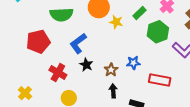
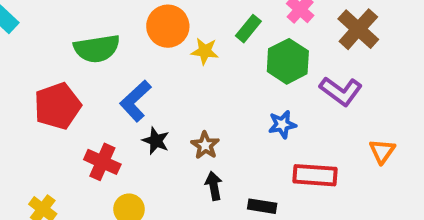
blue star: (133, 63) -> (282, 124), moved
red rectangle: (160, 80) -> (315, 175), moved

